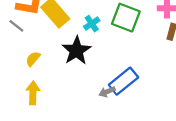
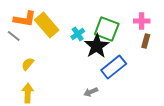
black star: (76, 51) -> (97, 46), moved
blue rectangle: (123, 81) -> (114, 67), moved

